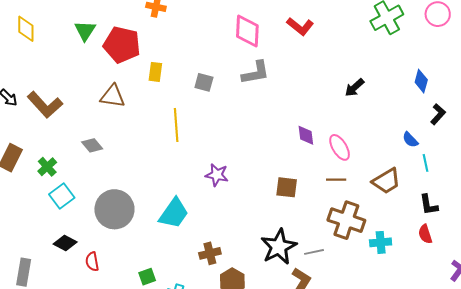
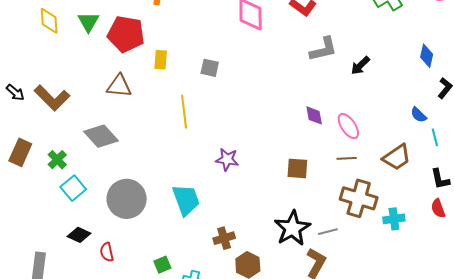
yellow diamond: (26, 29) -> (49, 21), moved
gray L-shape: (256, 73) -> (323, 49), moved
gray diamond: (92, 145) -> (101, 136), size x1.6
cyan trapezoid: (174, 213) -> (186, 200), turned -52

